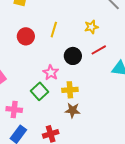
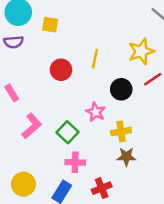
yellow star: (91, 27) -> (141, 51), size x1.5
green square: (40, 91) -> (68, 132), moved
pink cross: (14, 110) -> (75, 162), moved

